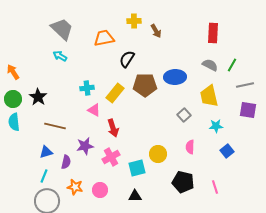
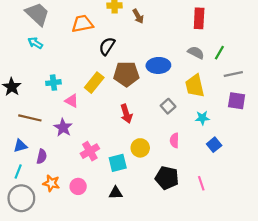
cyan cross: (87, 88) -> (53, 83), moved
red arrow: (113, 128) -> (126, 114), moved
purple star: (85, 146) -> (63, 128), moved, turned -30

